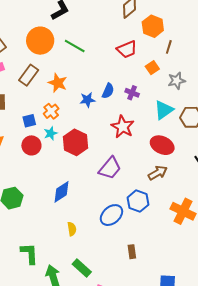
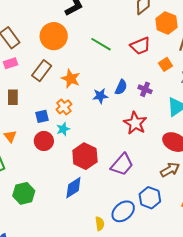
green line: (75, 46) -> (101, 44), moved
red hexagon: (76, 142) -> (85, 156), moved
yellow semicircle: (72, 229) -> (100, 224), moved

